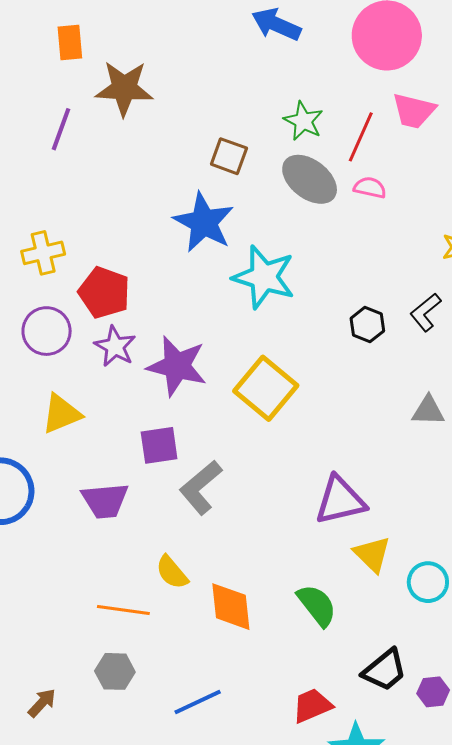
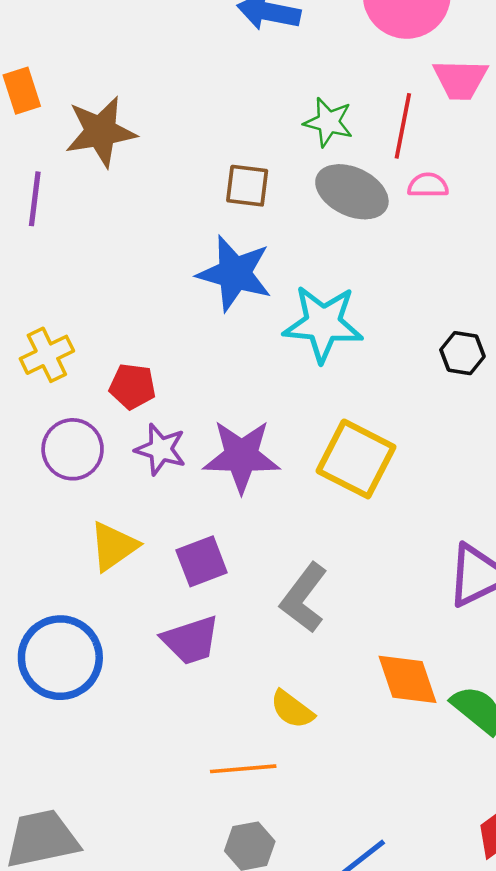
red pentagon: (104, 293) -> (132, 386), size x0.7
purple square: (159, 445) -> (202, 561), moved
orange diamond: (231, 607) -> (408, 679), moved

